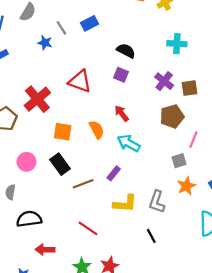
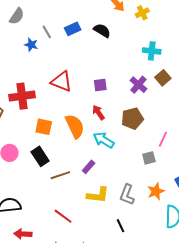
black semicircle: (126, 51) -> (102, 30), moved
purple square: (121, 75) -> (100, 85), moved, turned -32
brown square: (190, 88) -> (163, 78), moved, turned -35
red cross: (37, 99) -> (22, 96), turned 30
brown pentagon: (172, 116) -> (132, 119), moved
orange semicircle: (97, 130) -> (75, 126), size x1.4
orange star: (186, 186) -> (156, 191), moved

